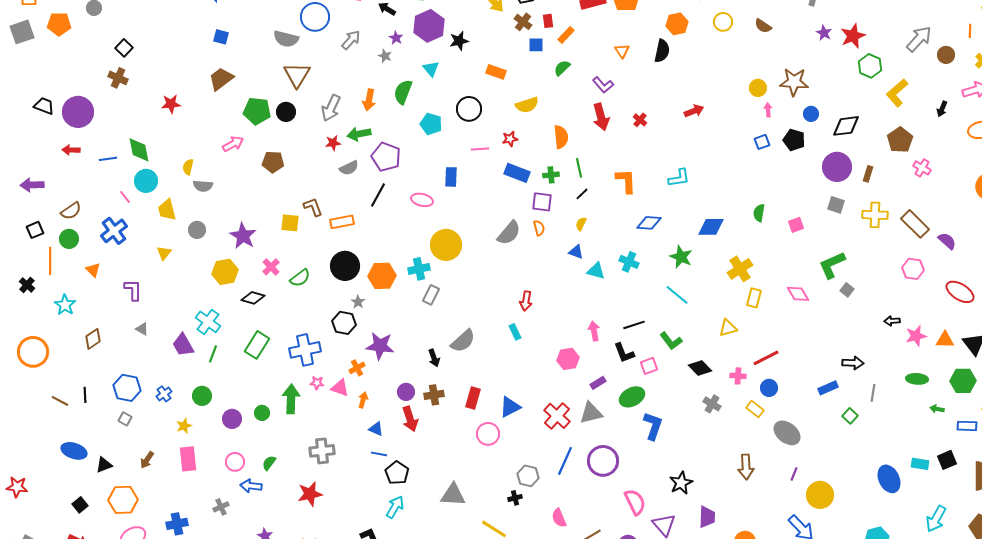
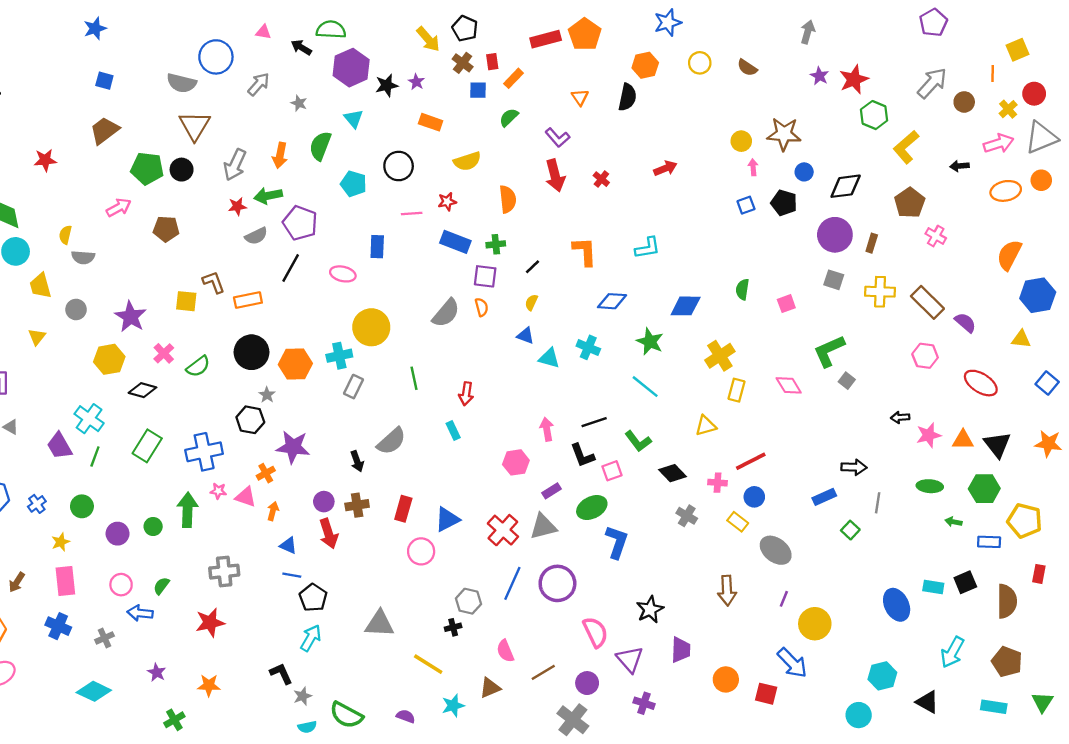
purple star: (396, 38) -> (416, 82), moved
black arrow: (942, 109) -> (959, 166), turned 63
green line: (579, 168) -> (414, 378), moved
blue cross: (177, 524) -> (58, 626), moved, turned 35

